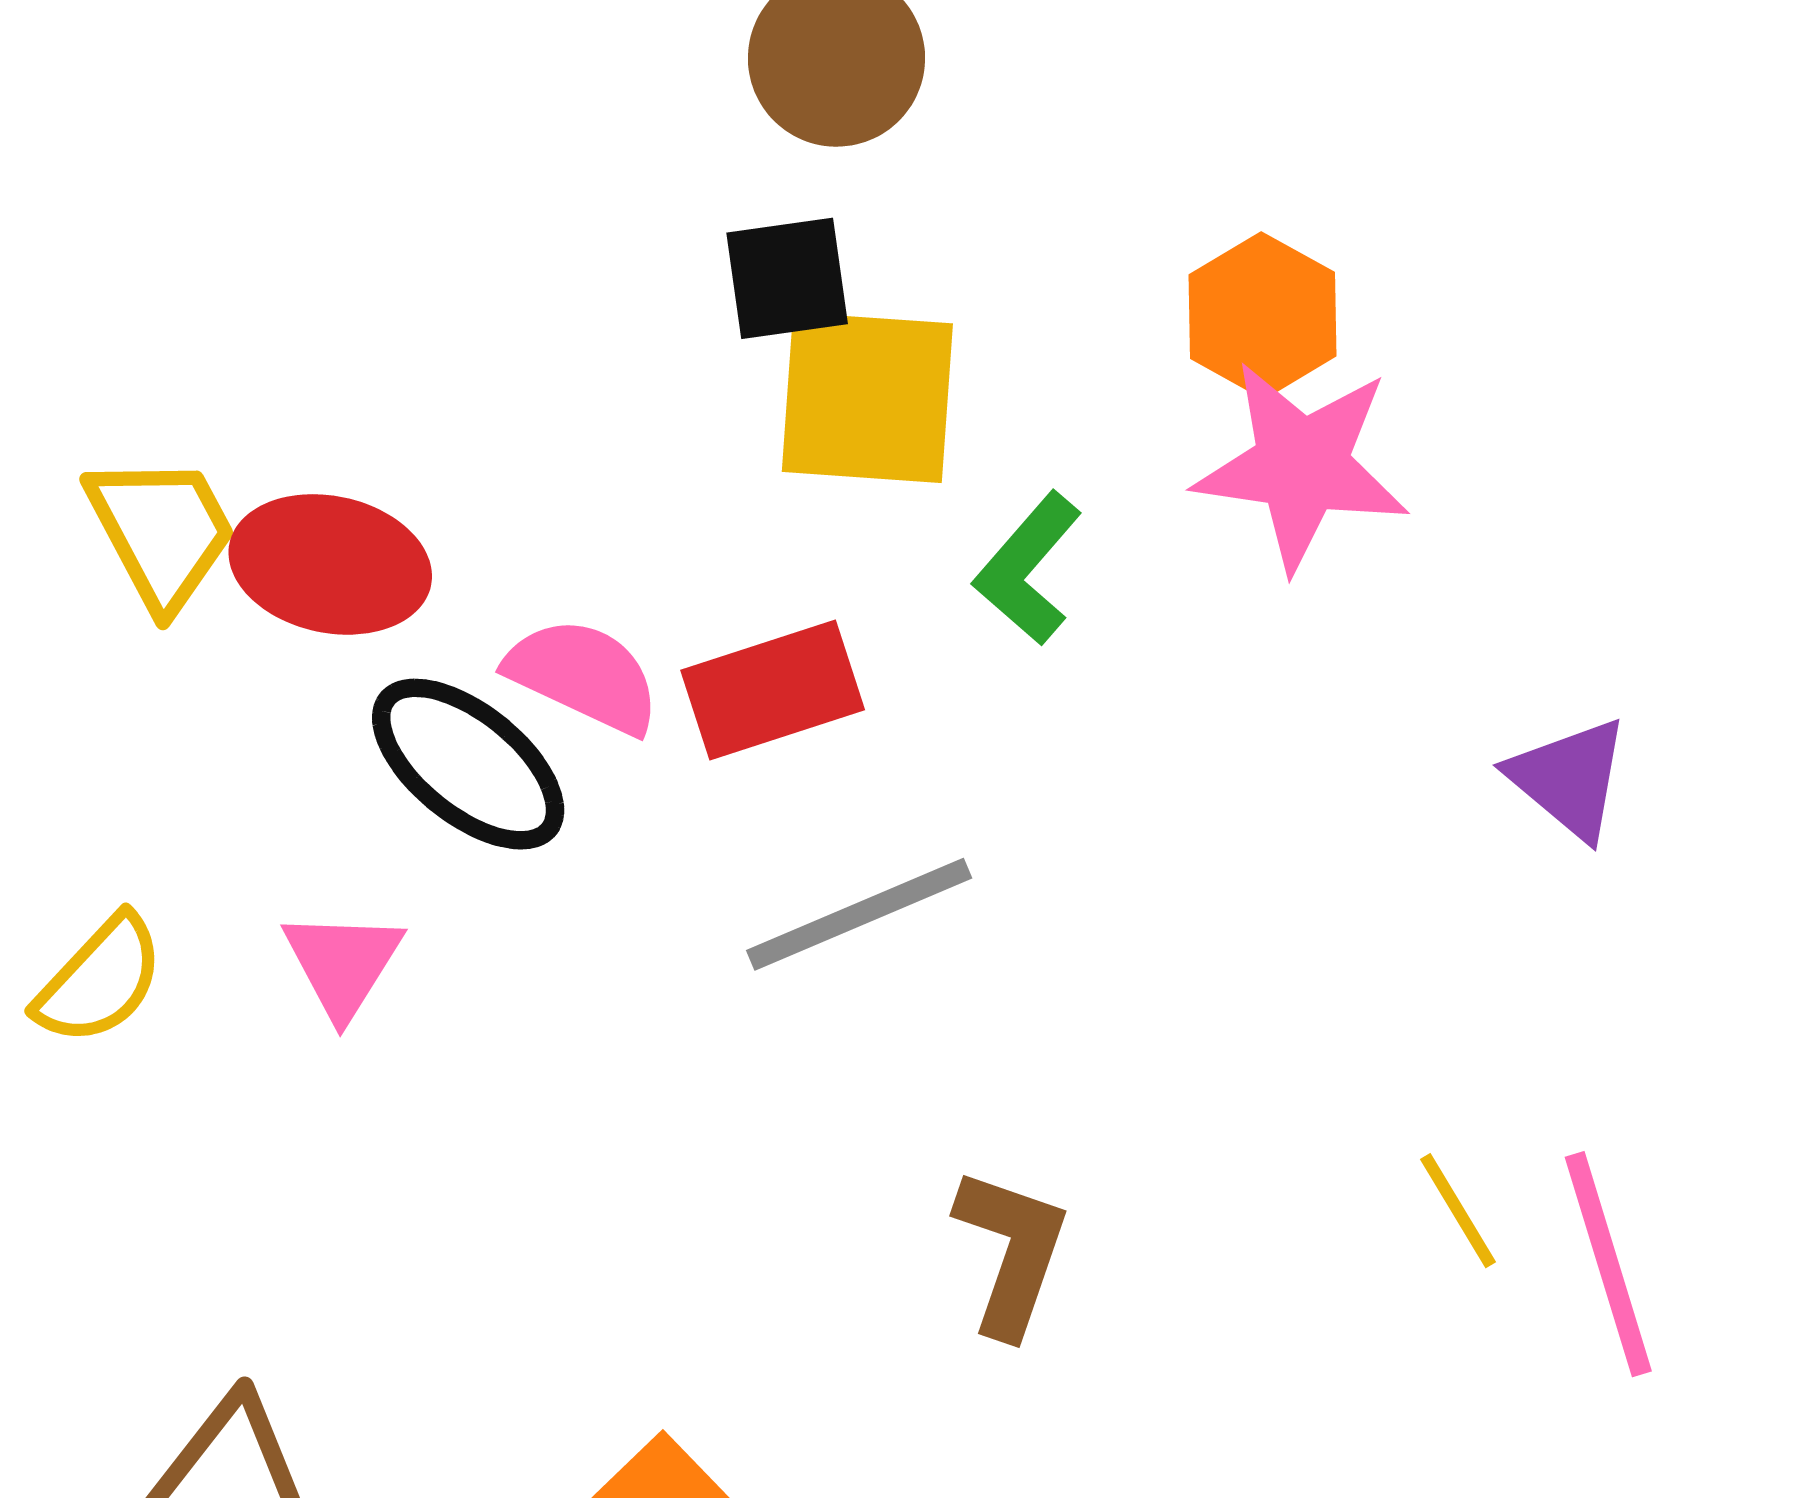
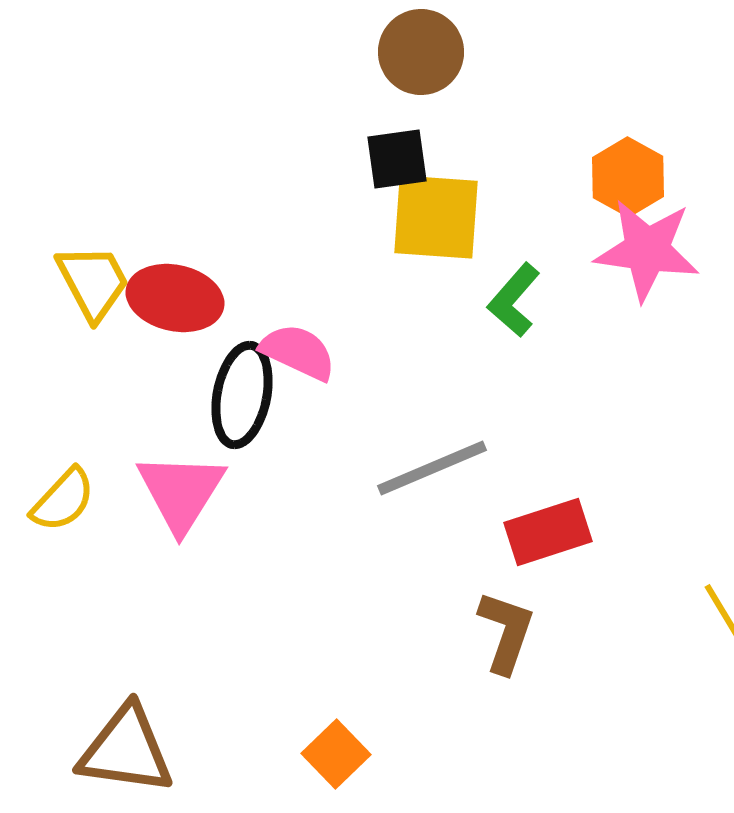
red rectangle: (773, 690) -> (548, 532), moved
black ellipse: (468, 764) -> (242, 395), turned 62
pink triangle: (343, 964) -> (181, 492), size x1.5

